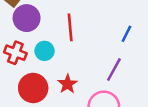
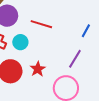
red line: (70, 27) -> (41, 24), turned -70

